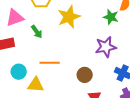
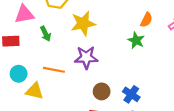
green star: (111, 17) -> (136, 40), moved
purple star: (106, 47) -> (86, 57), moved
brown circle: (85, 75) -> (102, 91), moved

